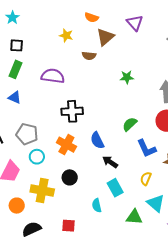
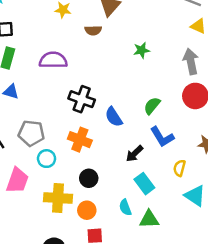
black cross: (72, 111) -> (82, 99), turned 30
blue semicircle: (97, 140) -> (114, 117), moved
blue L-shape: (147, 148) -> (162, 137), moved
black arrow: (110, 162) -> (134, 154), turned -70
orange circle: (17, 206) -> (87, 210), moved
green triangle: (134, 217) -> (149, 219), moved

